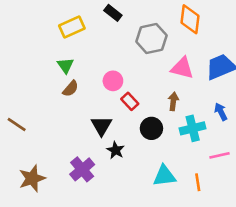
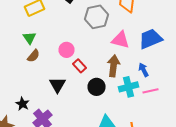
brown arrow: (173, 101) -> (114, 66), size x1.5
blue arrow: (221, 112) -> (144, 70), moved
black star: (116, 150) -> (22, 104), moved
pink line: (220, 155) -> (150, 91), moved

